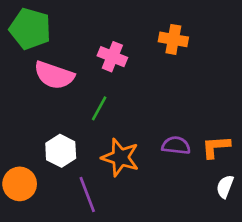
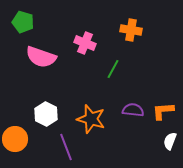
green pentagon: (30, 29) -> (23, 22), size x0.7
green line: (99, 108) -> (113, 69), moved

